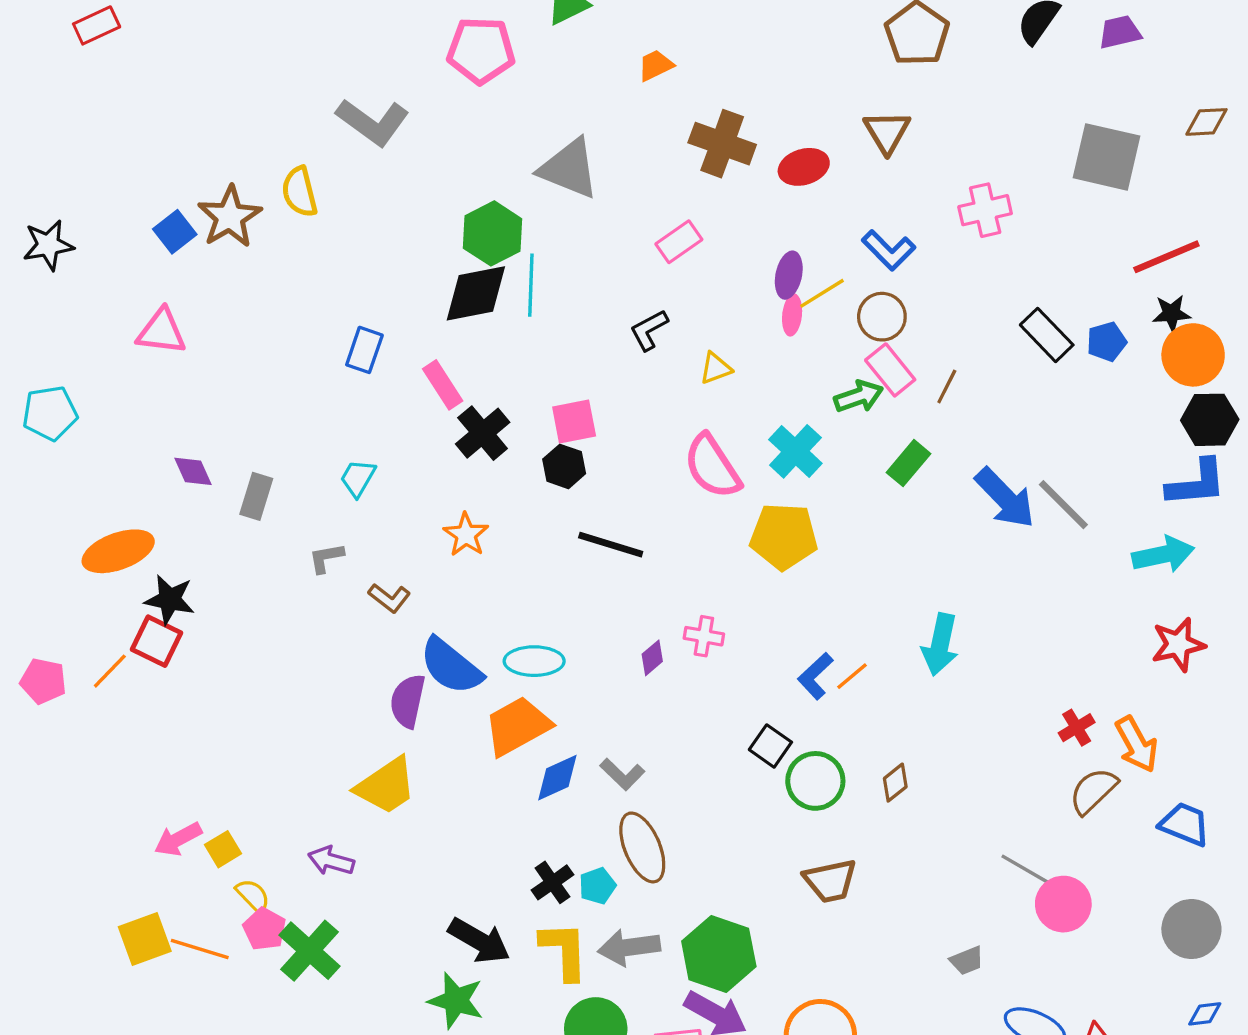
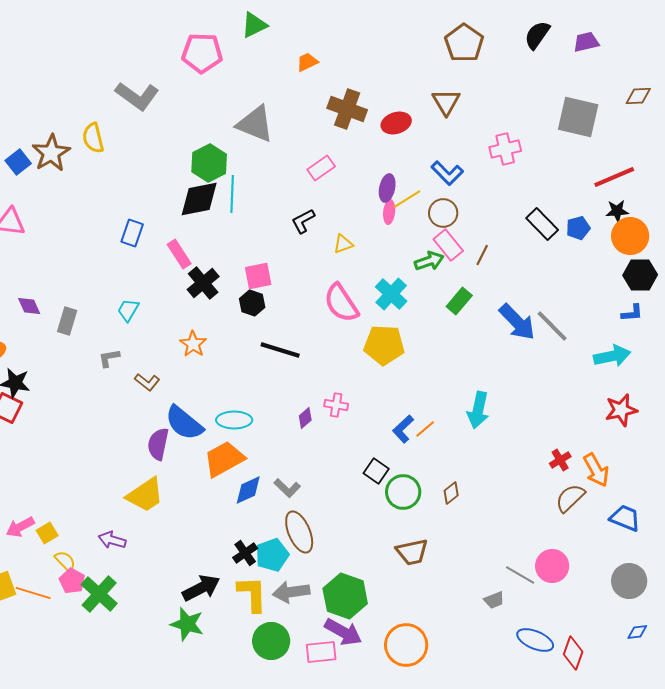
blue L-shape: (1196, 483) -> (632, 313), size x0.6
gray line: (1025, 869) -> (520, 575), moved
cyan pentagon: (597, 886) -> (272, 555), size x1.5
black arrow: (479, 941) -> (201, 588), turned -57

